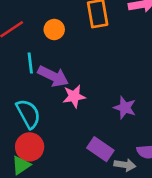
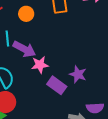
purple rectangle: (100, 149) -> (57, 85), moved

